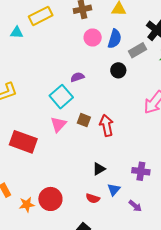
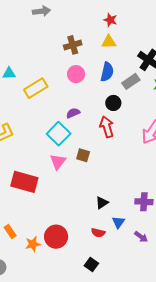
yellow rectangle: (41, 16) -> (36, 88), moved
pink circle: (93, 37) -> (76, 74), moved
red arrow: (106, 125) -> (107, 127), moved

